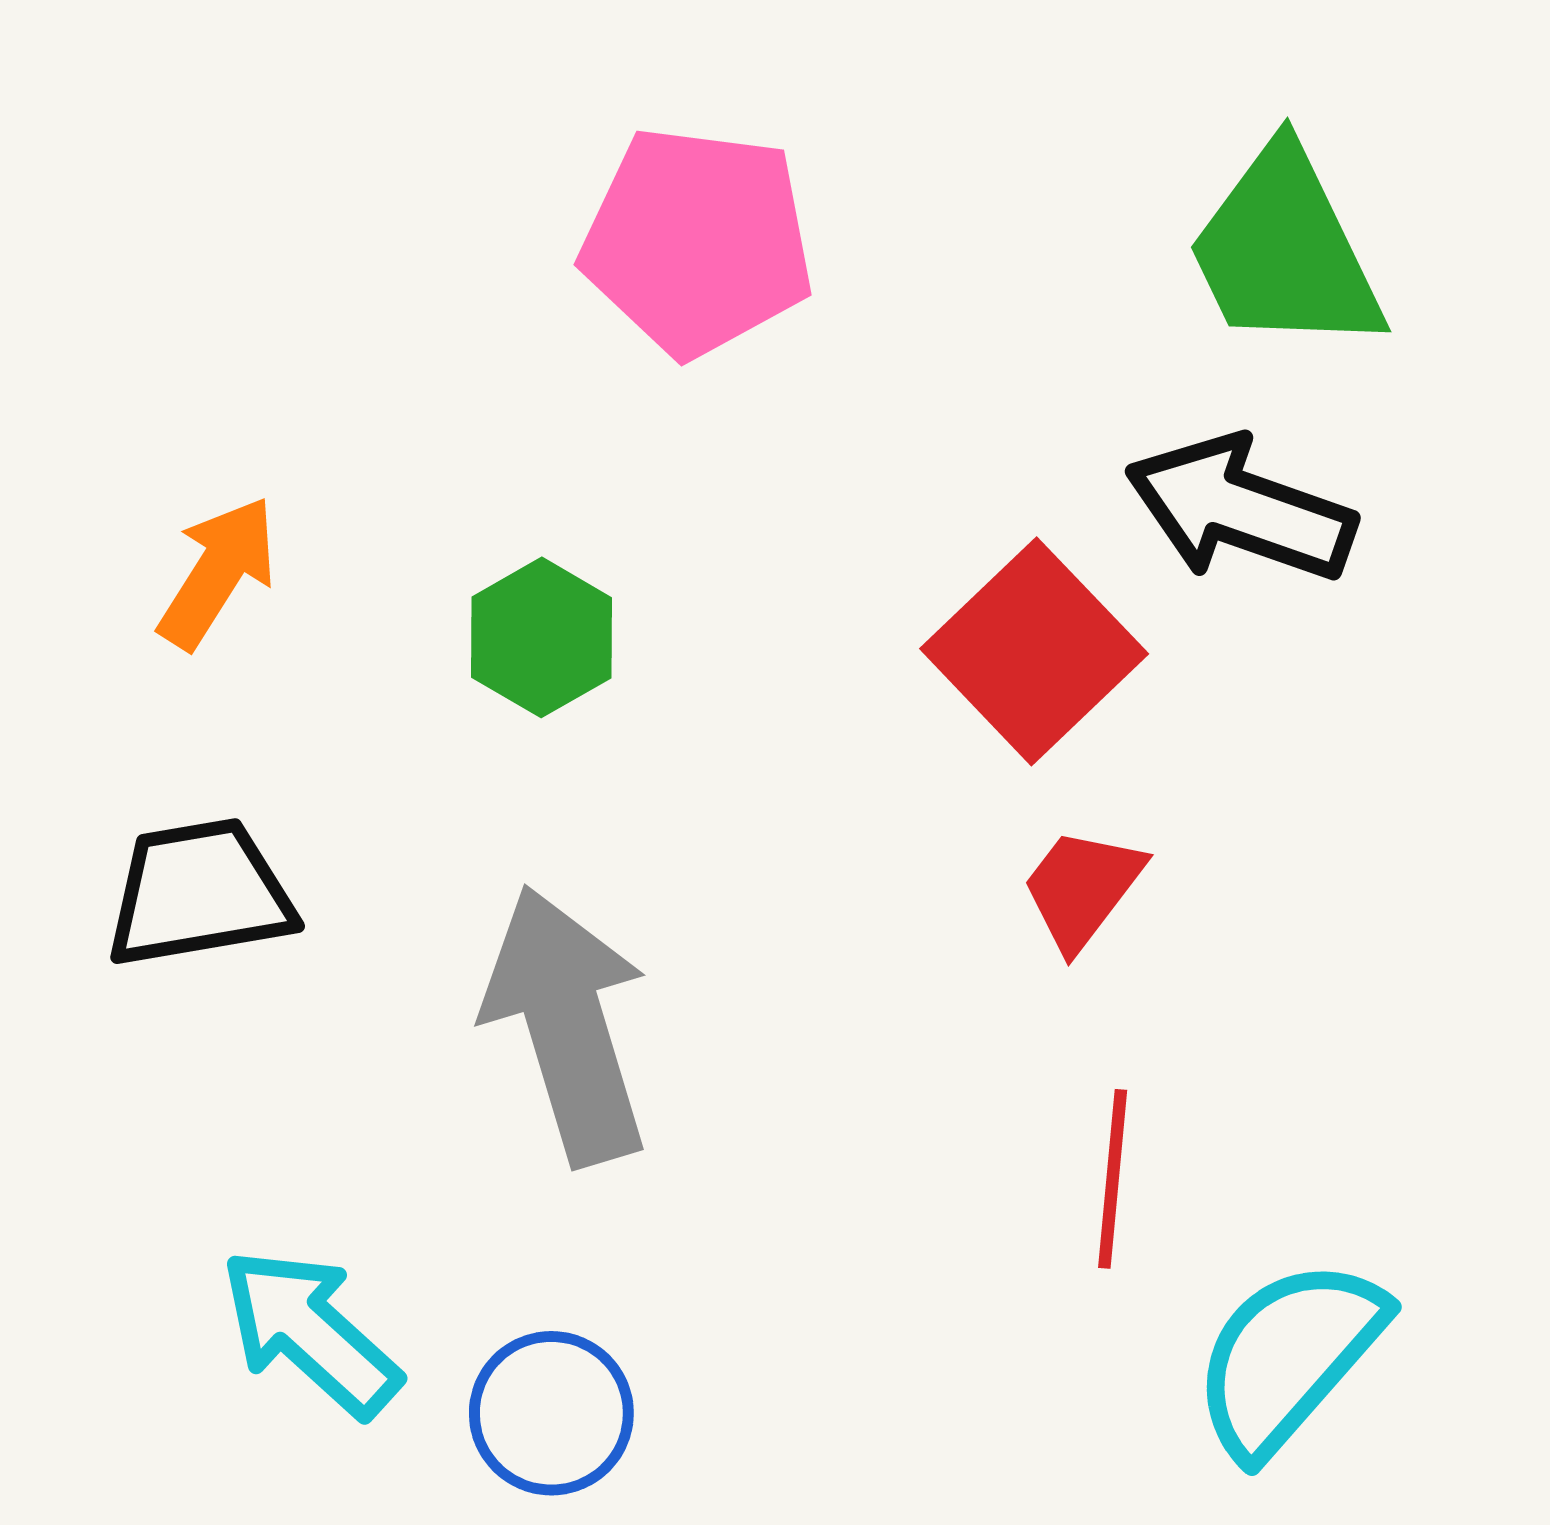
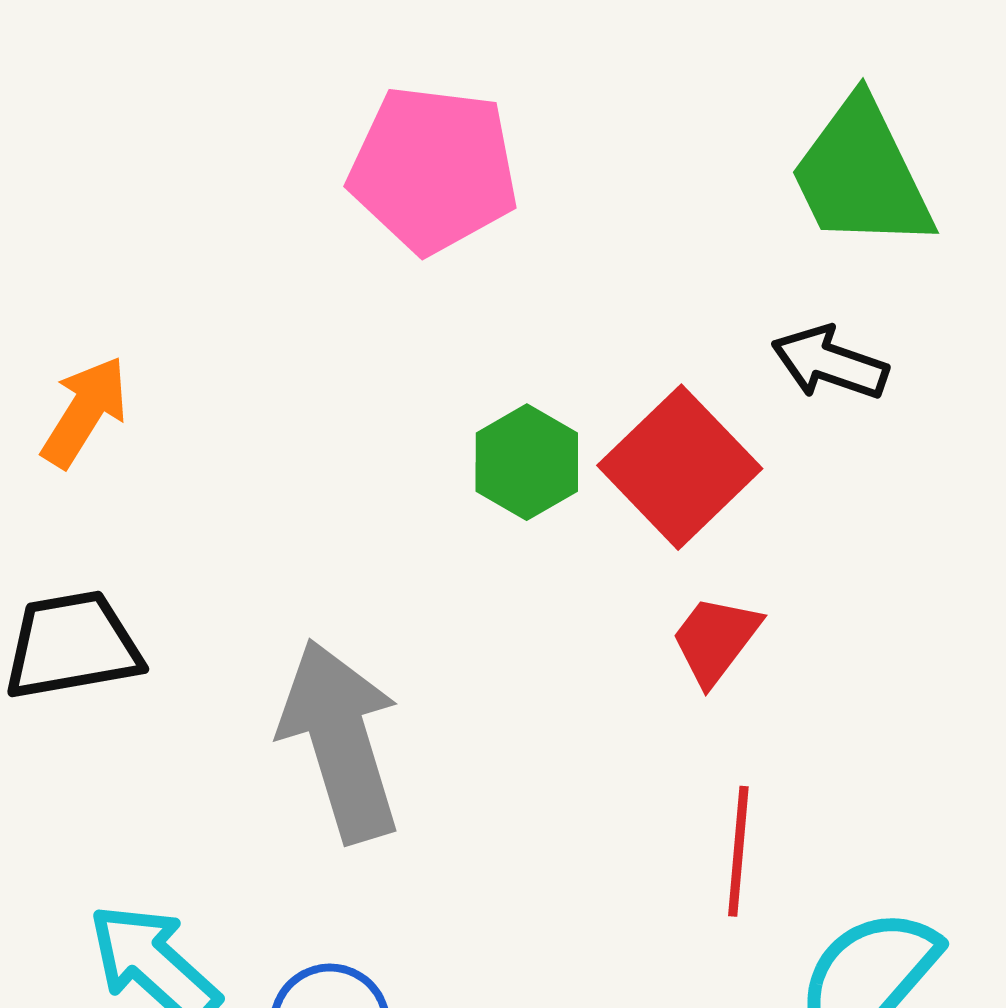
black arrow: (1240, 509) -> (830, 363), size x0.7
green hexagon: (542, 637) -> (527, 462), moved

